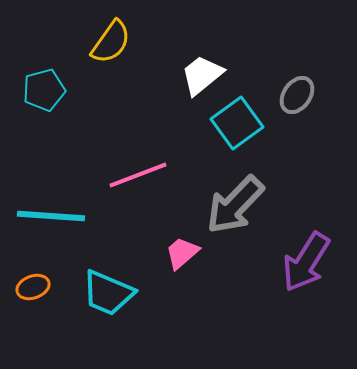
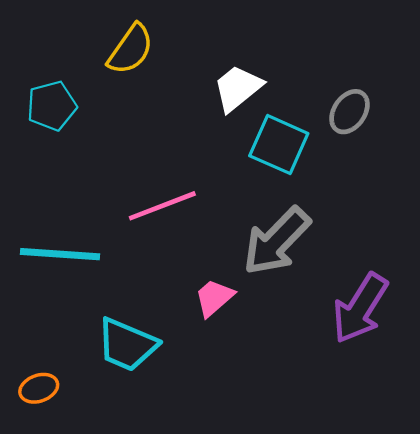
cyan square: (237, 123) -> (279, 145), turned -30
orange ellipse: (33, 287) -> (39, 388), moved

